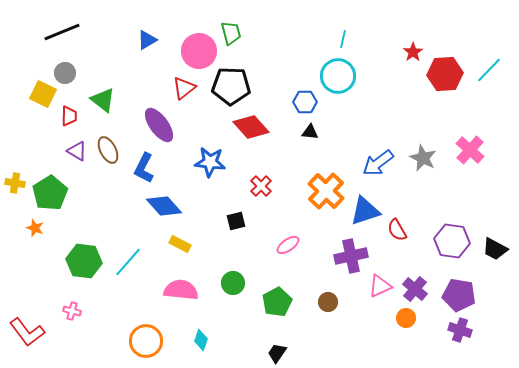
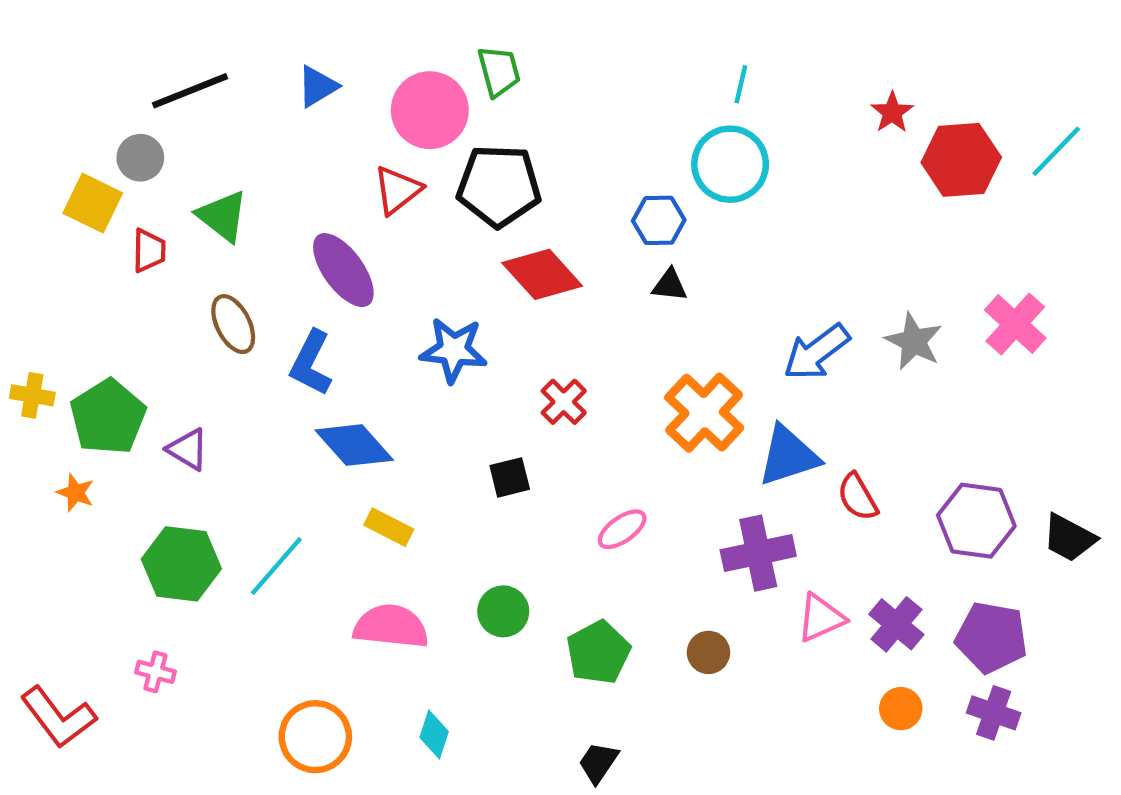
black line: (62, 32) -> (190, 91), moved
purple triangle: (77, 151) -> (188, 449), moved
orange circle: (406, 318) -> (901, 709), moved

